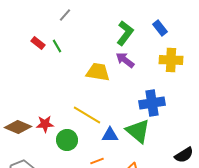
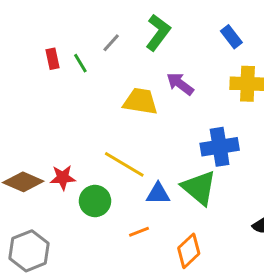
gray line: (65, 15) -> (111, 43), moved
green L-shape: (125, 33) -> (158, 32), moved
red rectangle: (38, 43) -> (52, 59), turned 40

